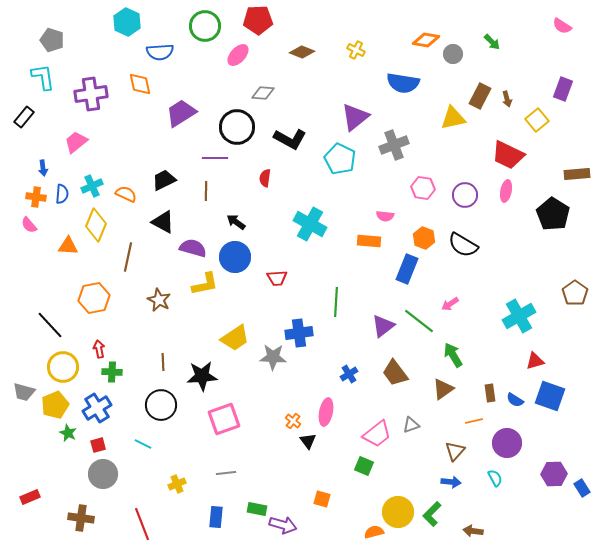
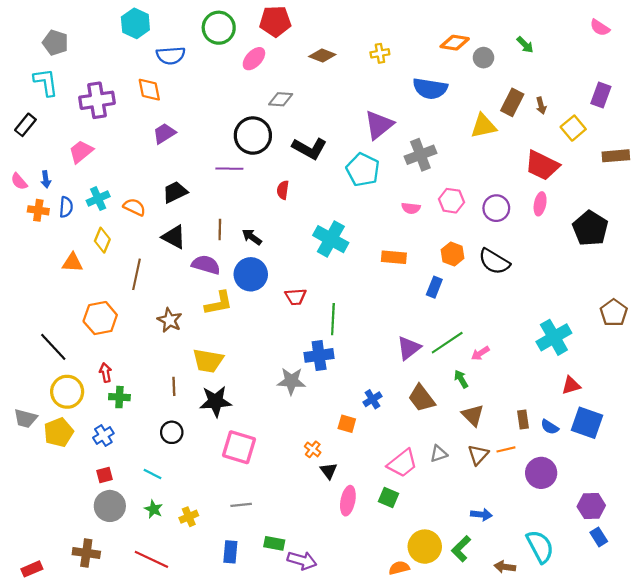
yellow cross: (356, 50) -> (380, 53), turned -36
purple trapezoid: (181, 113) -> (164, 133), moved, size x0.7
brown rectangle: (577, 174) -> (616, 156), moved
brown line: (206, 191) -> (220, 229), moved
pink semicircle: (385, 216) -> (411, 208), moved
pink semicircle: (29, 225) -> (19, 181), moved
yellow diamond: (96, 225) -> (102, 240), size x0.7
blue rectangle: (407, 269) -> (434, 287), size x0.7
green line: (336, 302) -> (333, 319), moved
pink arrow: (450, 304) -> (480, 353), moved
green line: (419, 321) -> (447, 343), turned -72
yellow trapezoid: (235, 338) -> (208, 361), moved, turned 44
green arrow: (453, 355) -> (461, 379), moved, size x0.7
brown triangle: (443, 389) -> (473, 415), turned -40
black circle: (161, 405) -> (172, 432), size x0.7
blue cross: (97, 408) -> (103, 436), size x0.7
pink ellipse: (326, 412) -> (348, 501), moved
pink square: (224, 419) -> (239, 447), turned 36
green star: (68, 433) -> (154, 509), moved
brown triangle: (455, 451) -> (478, 455), moved
cyan semicircle: (495, 478) -> (540, 547), moved, size x1.8
blue rectangle: (582, 488) -> (599, 537), moved
red rectangle: (30, 497) -> (32, 569), moved
orange square: (322, 499) -> (347, 424), moved
red line: (142, 524) -> (151, 559), turned -44

